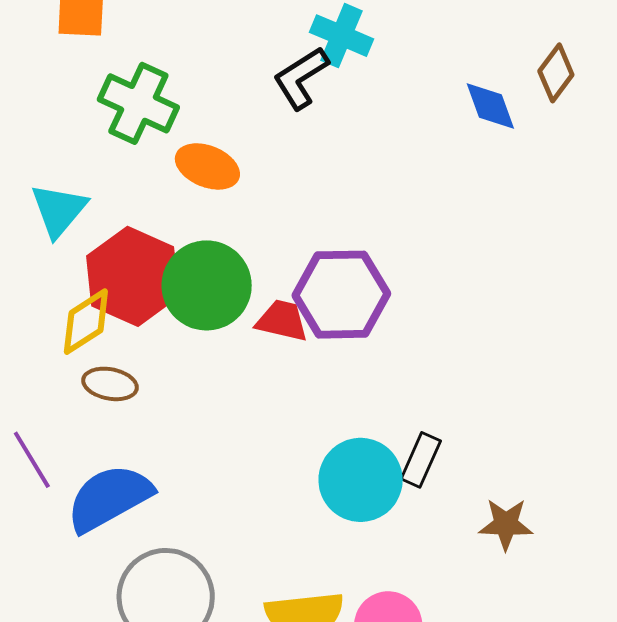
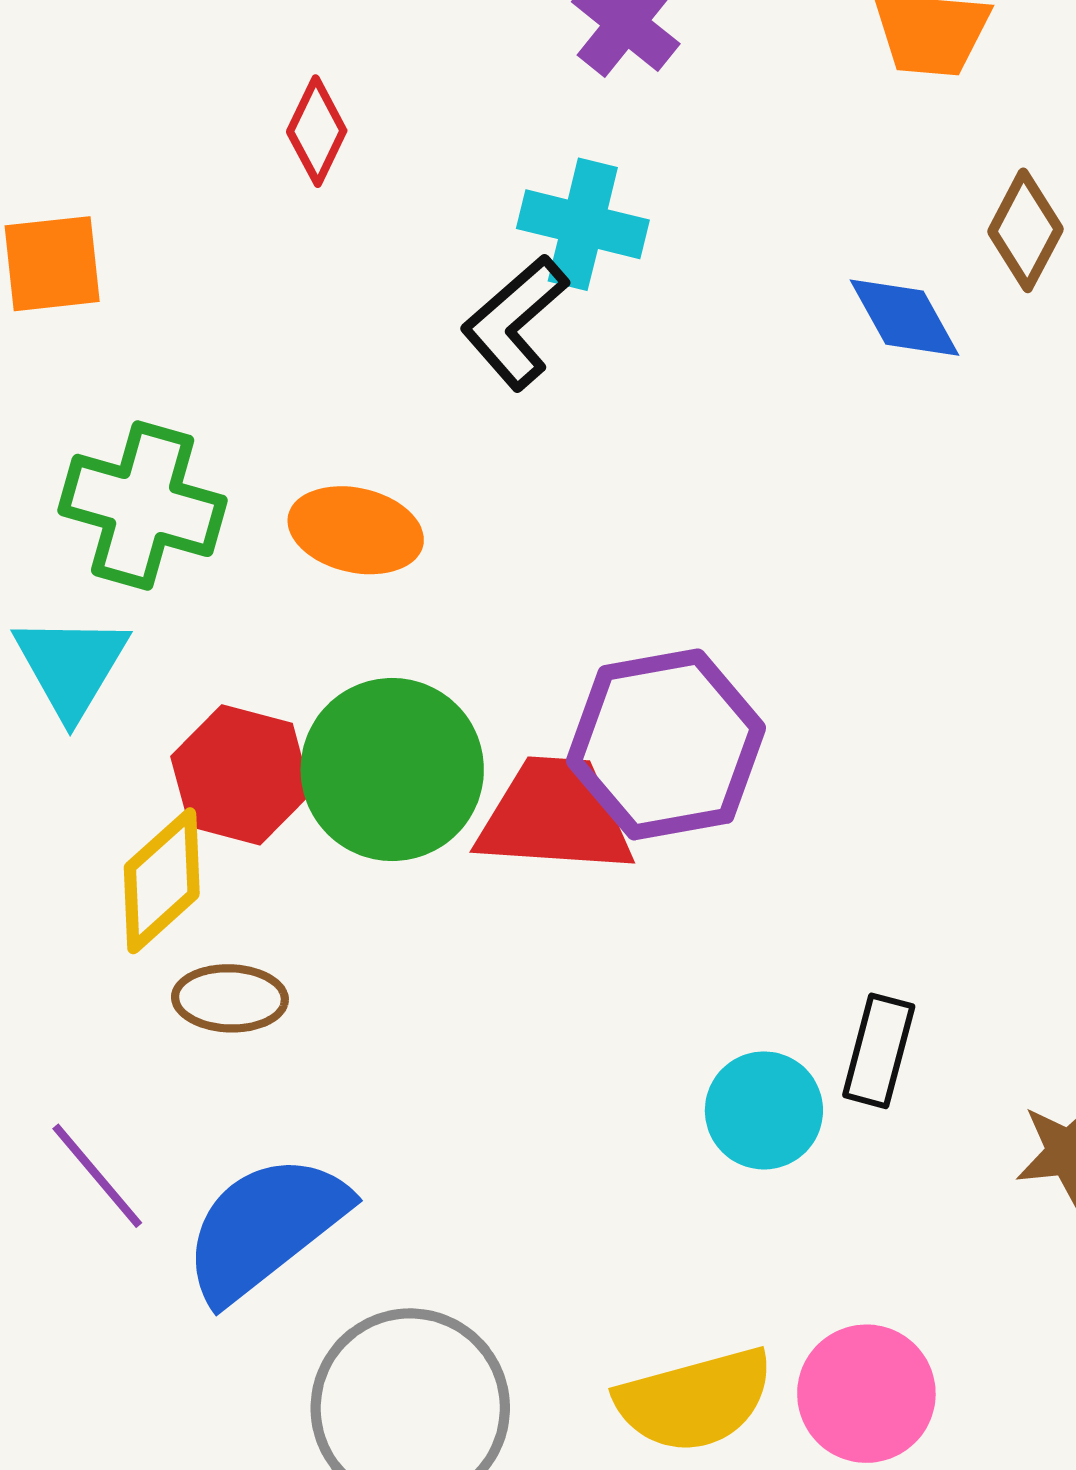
green cross: (138, 103) -> (143, 505), moved
red hexagon: (133, 276) -> (241, 775), size x0.7
red trapezoid: (282, 321) -> (555, 816), size x1.5
cyan circle: (361, 480) -> (764, 1110), size x0.7

